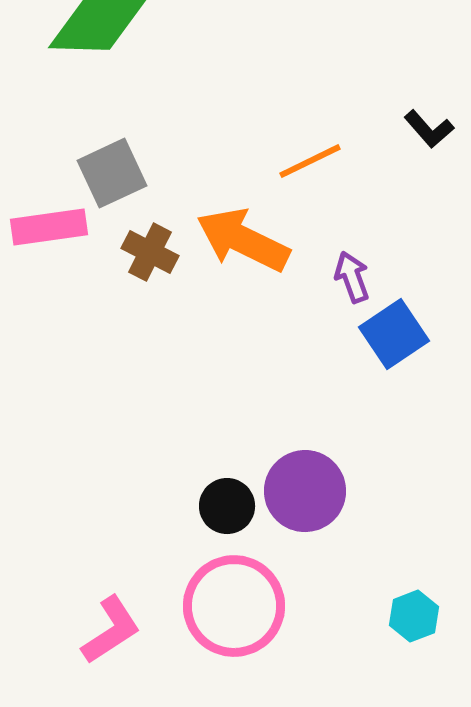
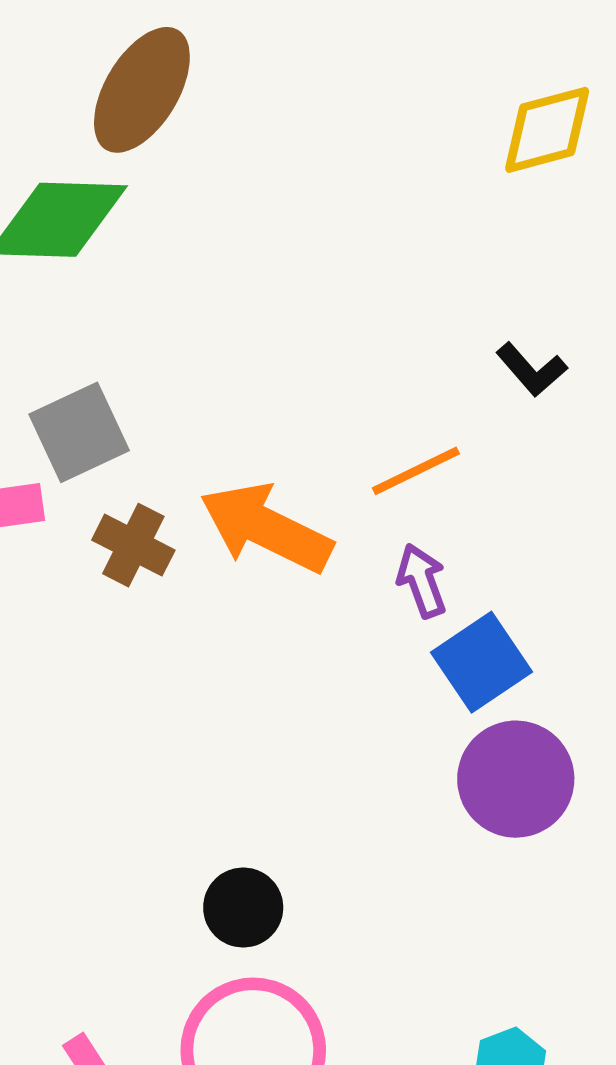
orange line: (310, 161) -> (416, 471), moved
purple circle: (305, 491) -> (516, 779), moved

